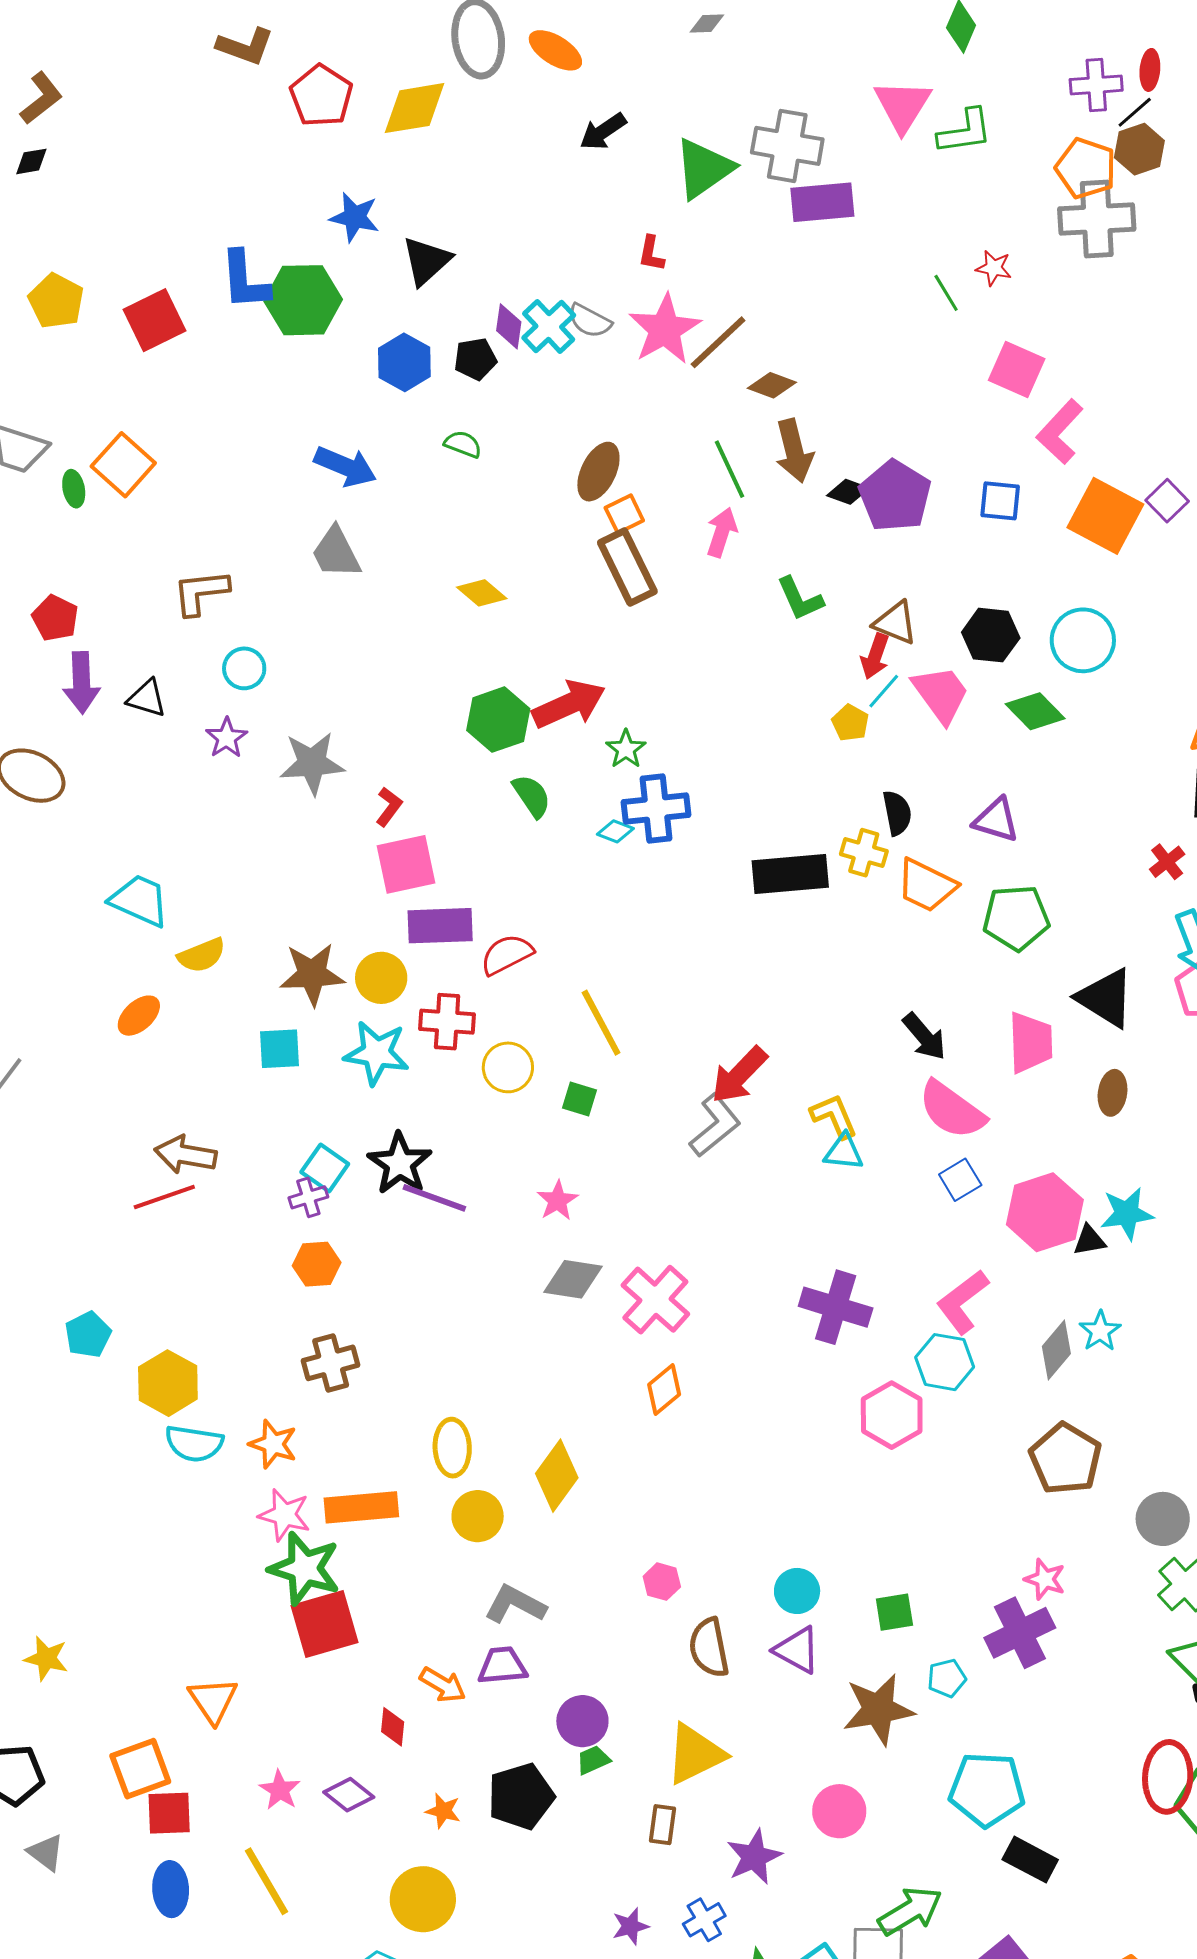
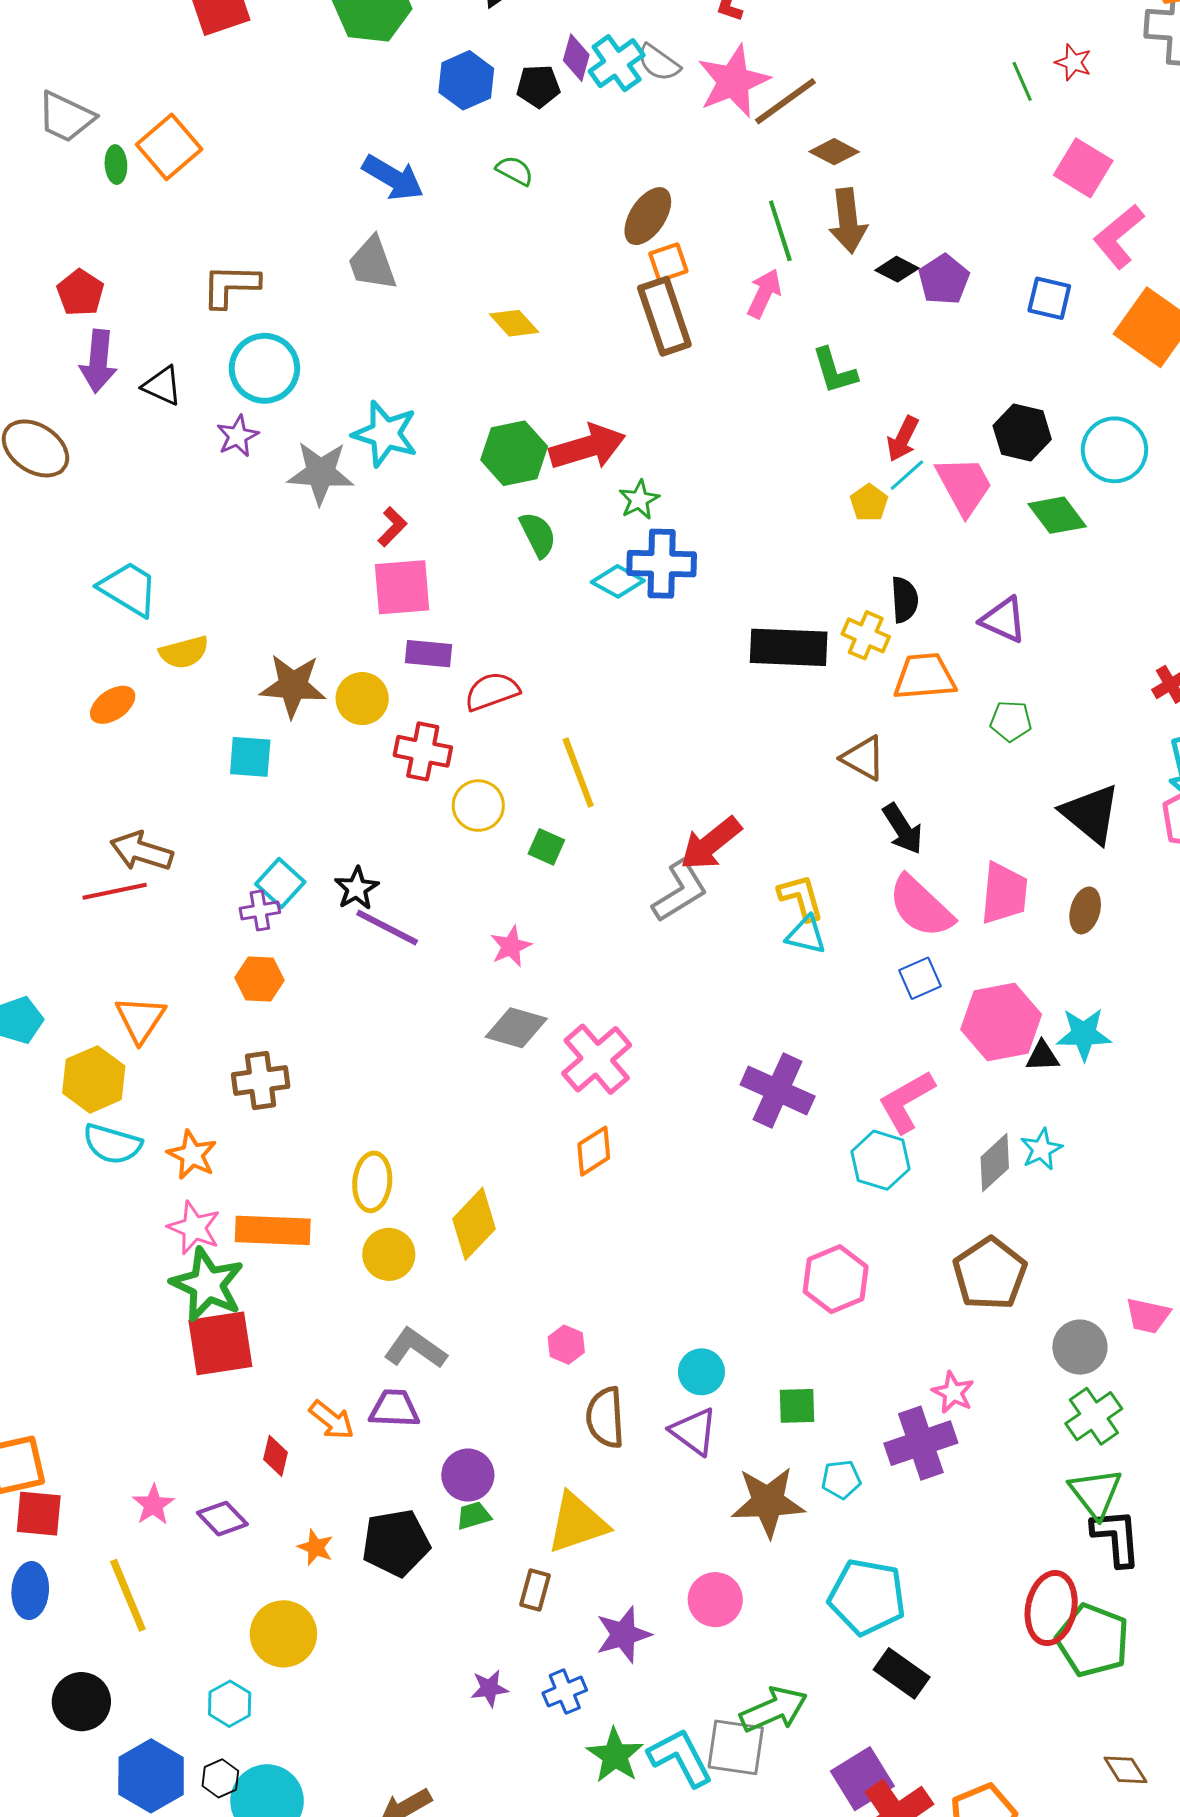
purple pentagon: (895, 496) -> (944, 279), size x0.7
brown triangle: (895, 623) -> (863, 758), moved
cyan circle: (244, 668) -> (264, 368), size x1.6
cyan diamond: (615, 831) -> (618, 581), size x1.4
orange trapezoid: (926, 885) -> (925, 677), turned 142
green pentagon: (1016, 918) -> (1011, 721), size x0.6
purple rectangle: (440, 926) -> (429, 654), size x0.7
pink trapezoid: (1031, 1042) -> (1004, 893), moved
cyan star: (377, 1053) -> (385, 434), moved
black star: (400, 1164) -> (357, 888), size x0.7
pink hexagon: (892, 1415) -> (836, 1279), moved
orange triangle: (213, 1700) -> (140, 1019), moved

